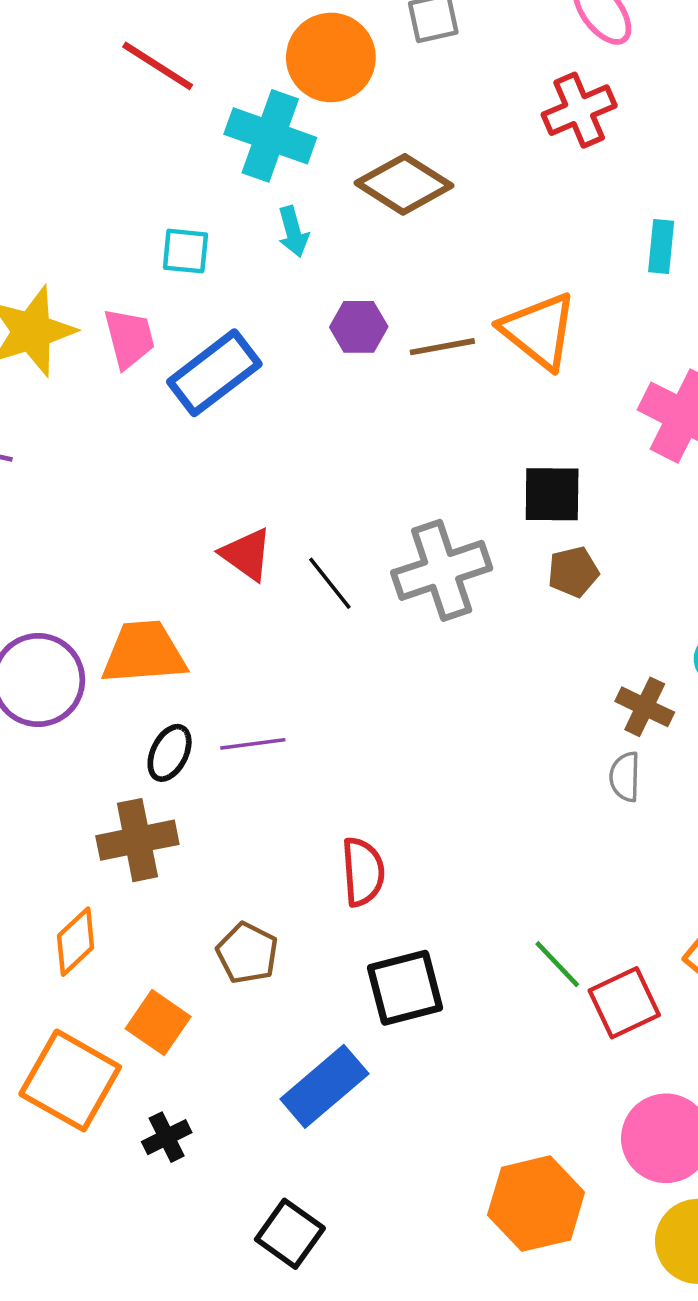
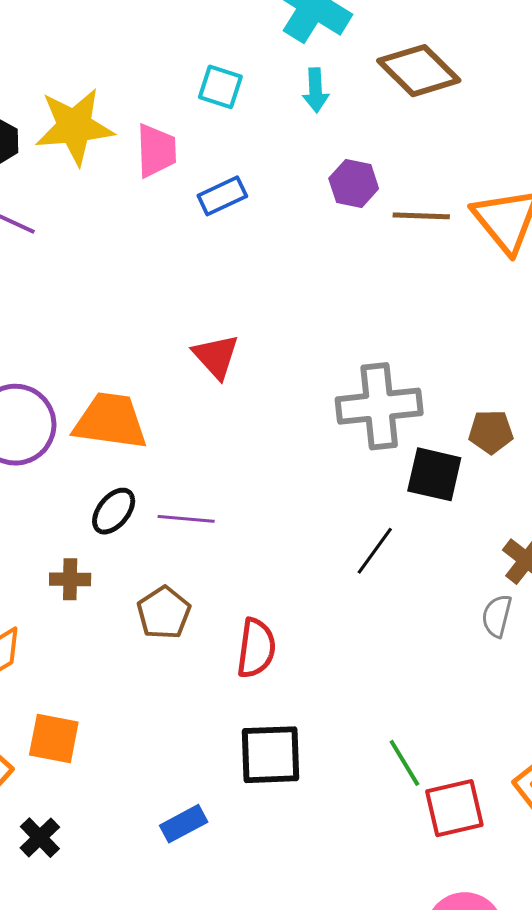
blue rectangle: (214, 373) -> (222, 196), size x0.6
black square: (552, 494) -> (434, 474), moved
black line: (330, 583) -> (375, 551), moved, turned 62
brown cross: (137, 840) -> (70, 579), size x0.6
brown pentagon: (247, 953) -> (164, 613), moved
orange square: (158, 1023) -> (54, 739), turned -36
blue rectangle: (324, 1086) -> (184, 824), size x0.6
black cross: (167, 1137) -> (40, 838), turned -30

